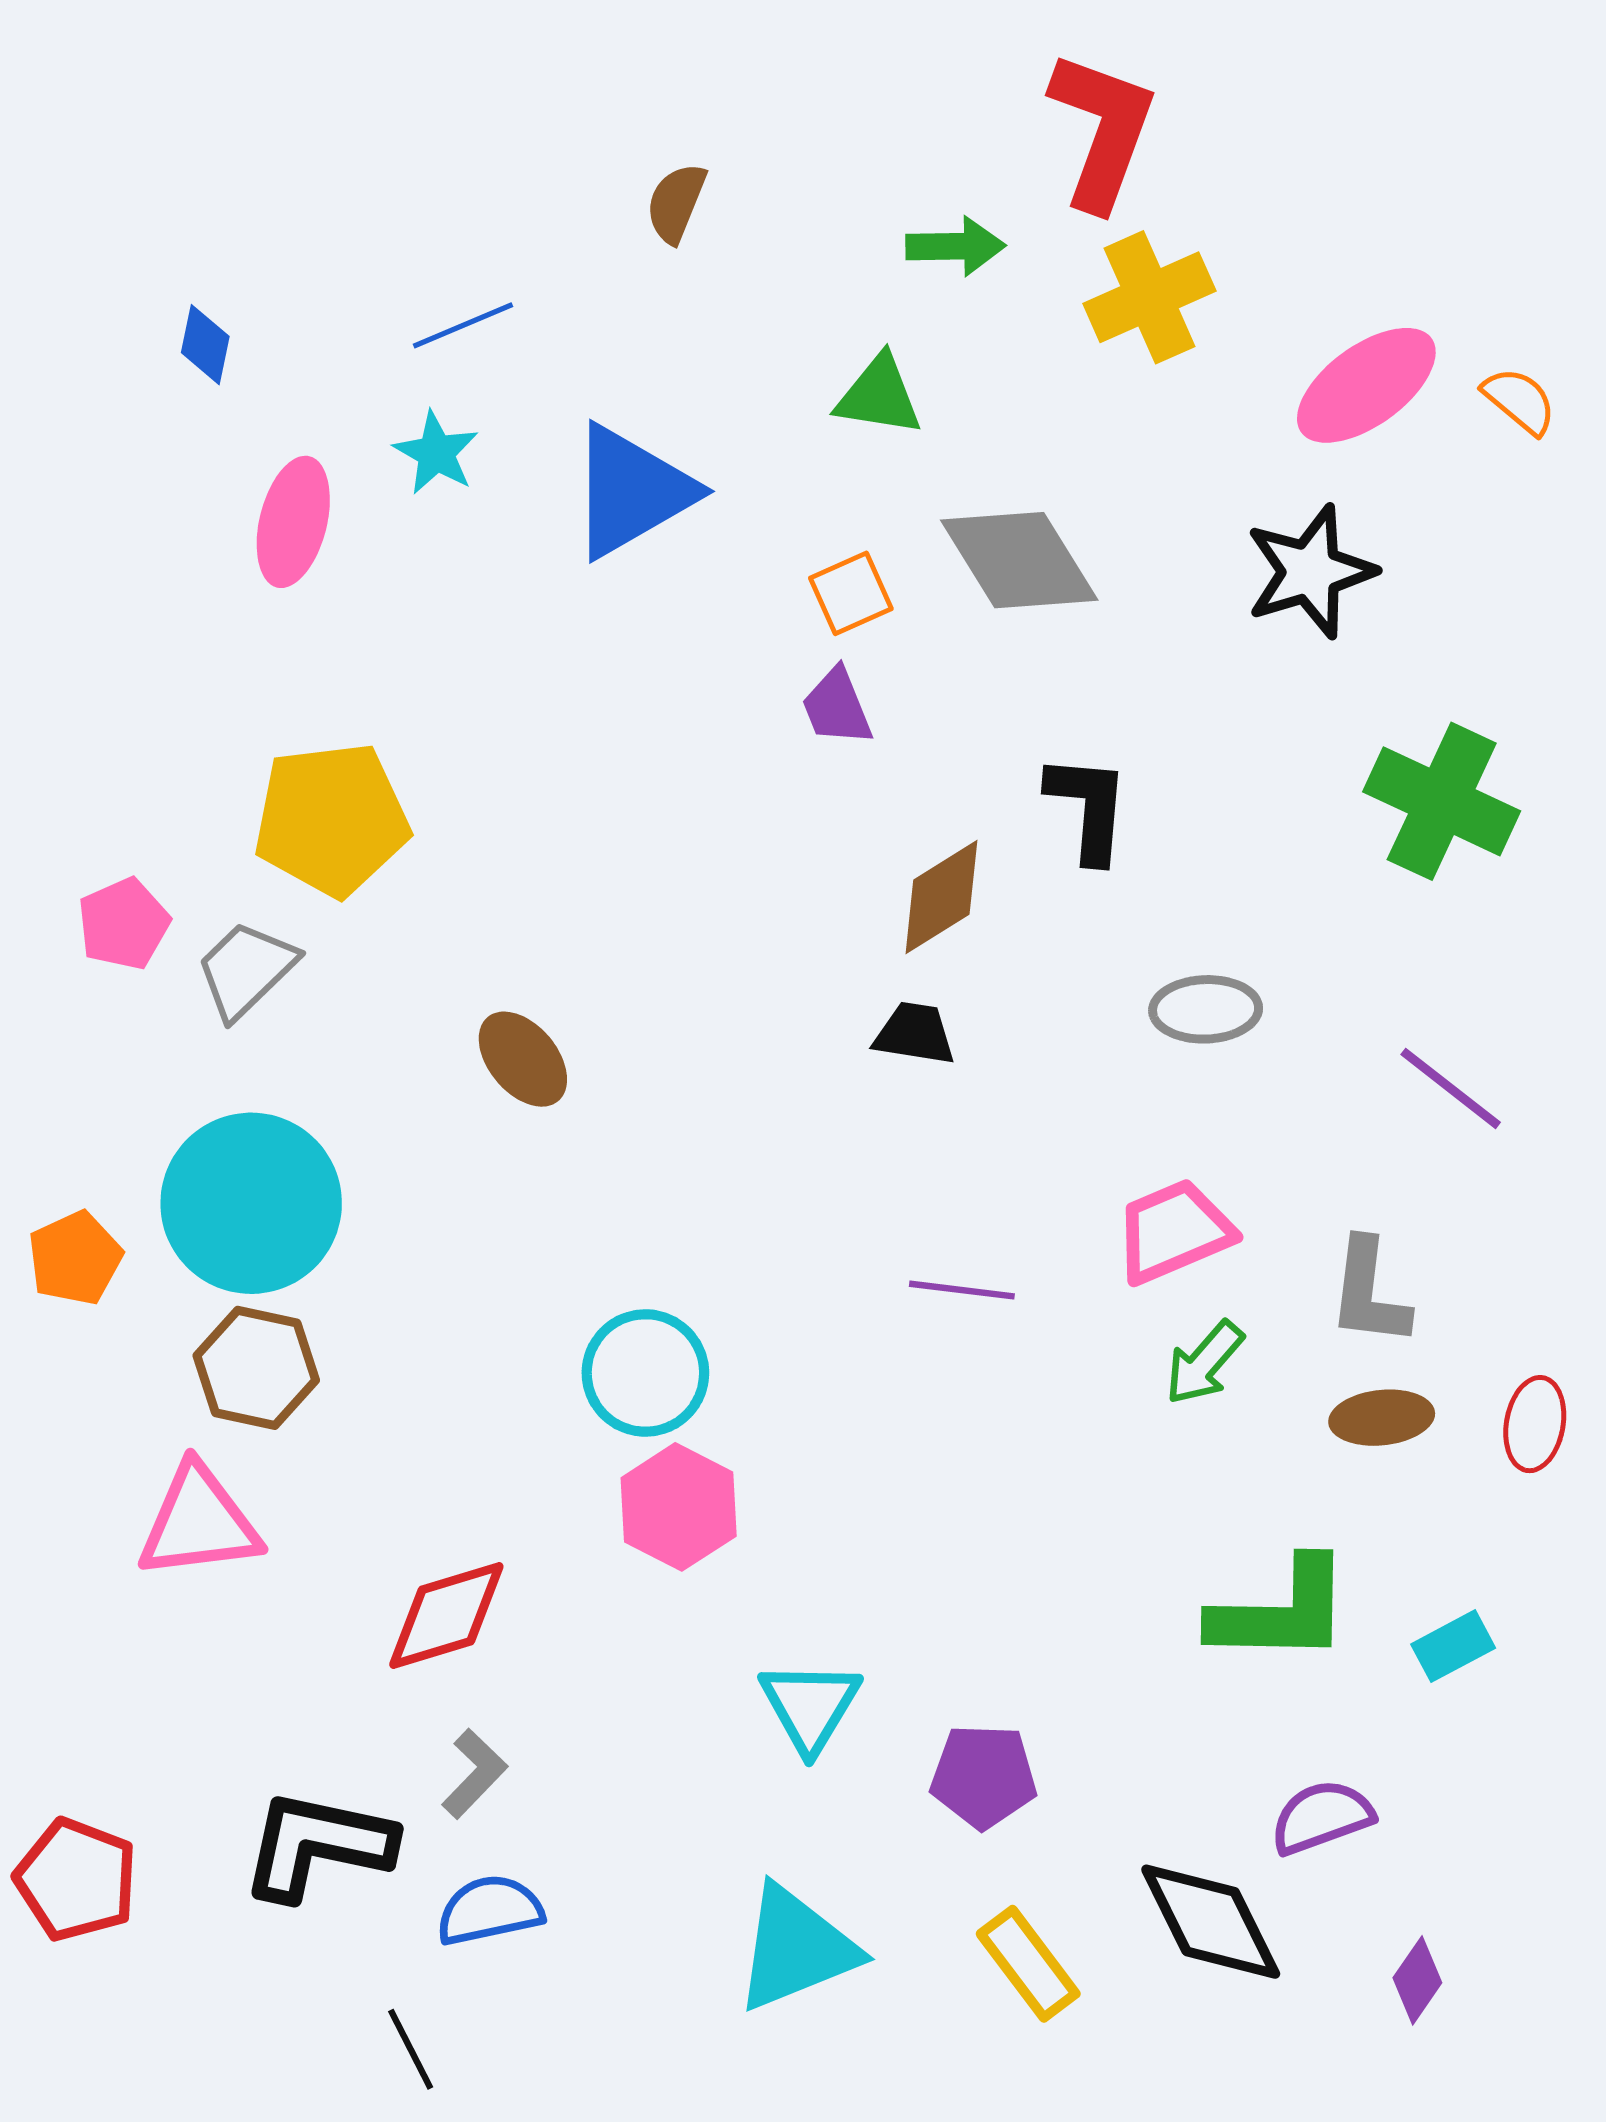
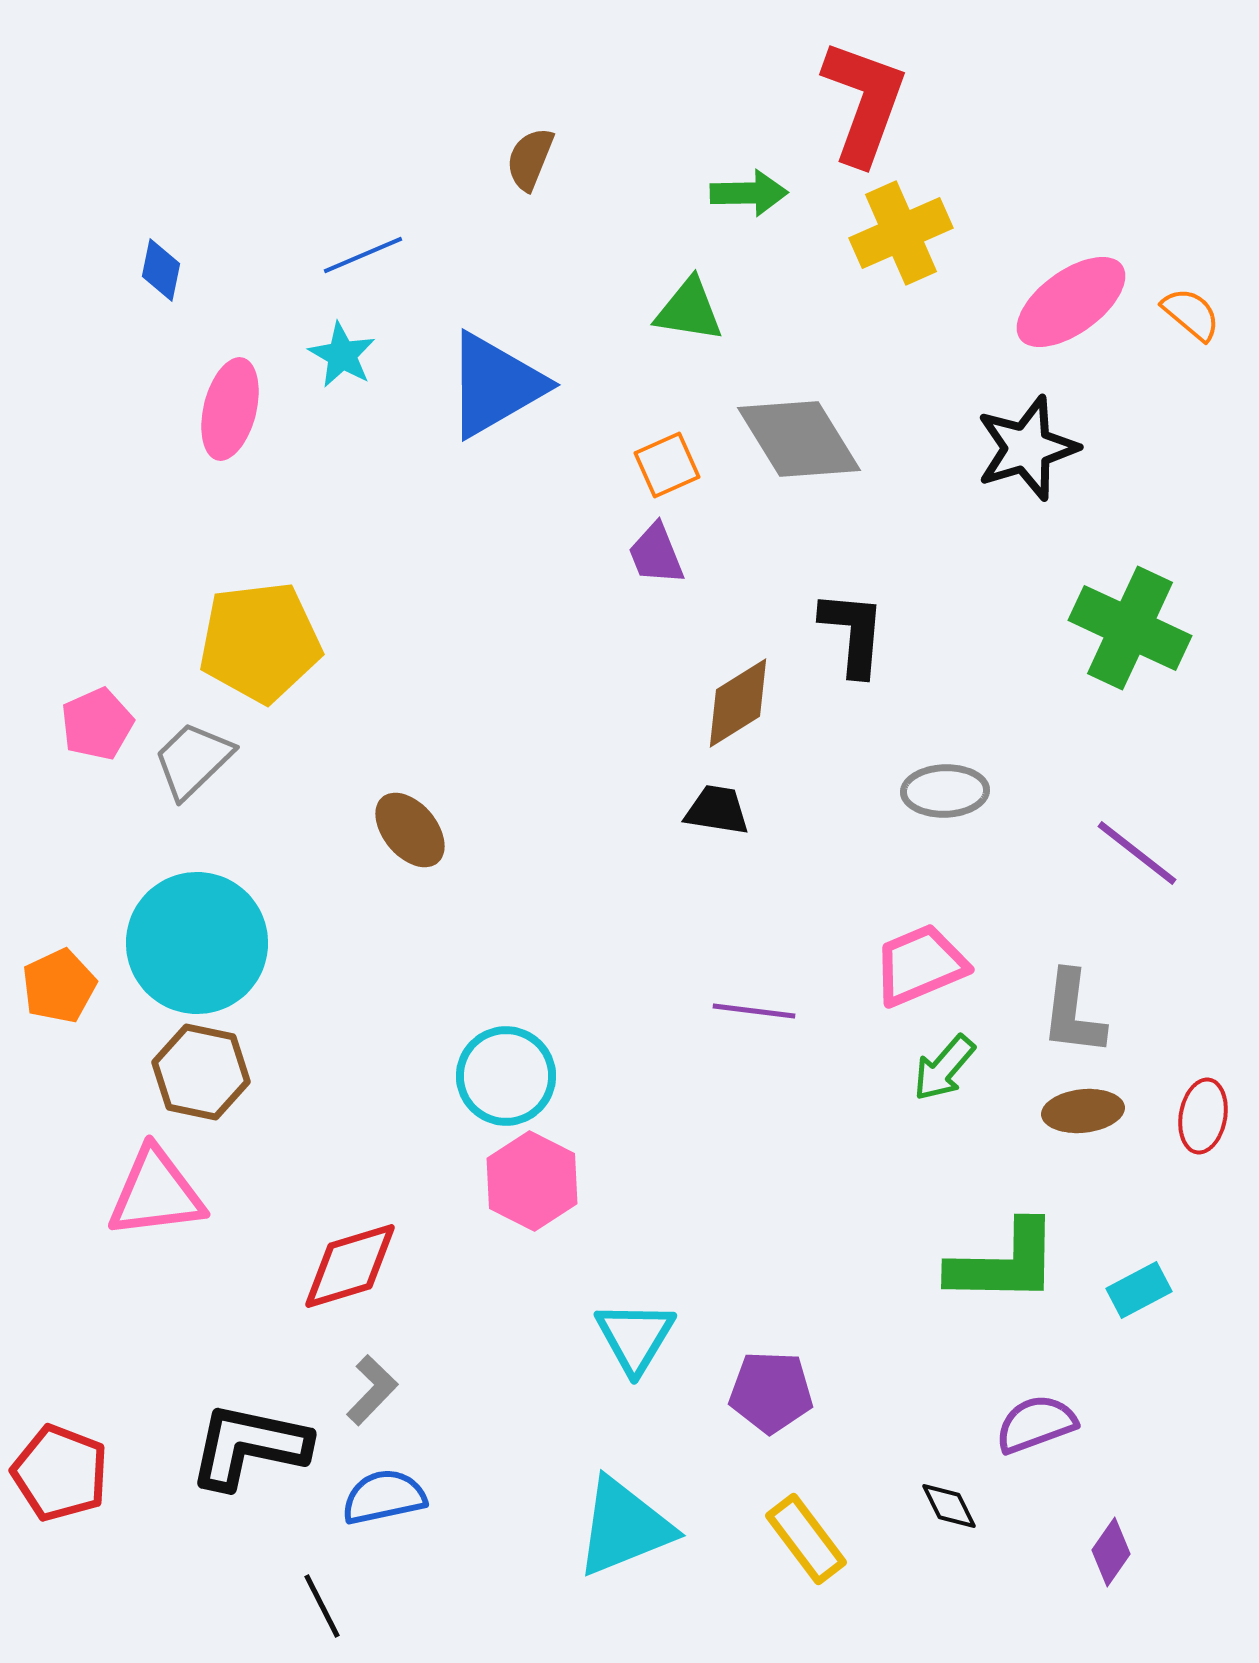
black diamond: (1211, 1922) -> (949, 1506), size x0.5

